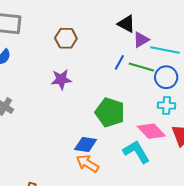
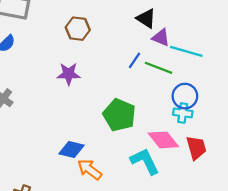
purple triangle: (141, 40) -> (161, 38), turned 48
blue circle: (166, 77) -> (185, 96), moved
blue diamond: (86, 144) -> (71, 150), moved

